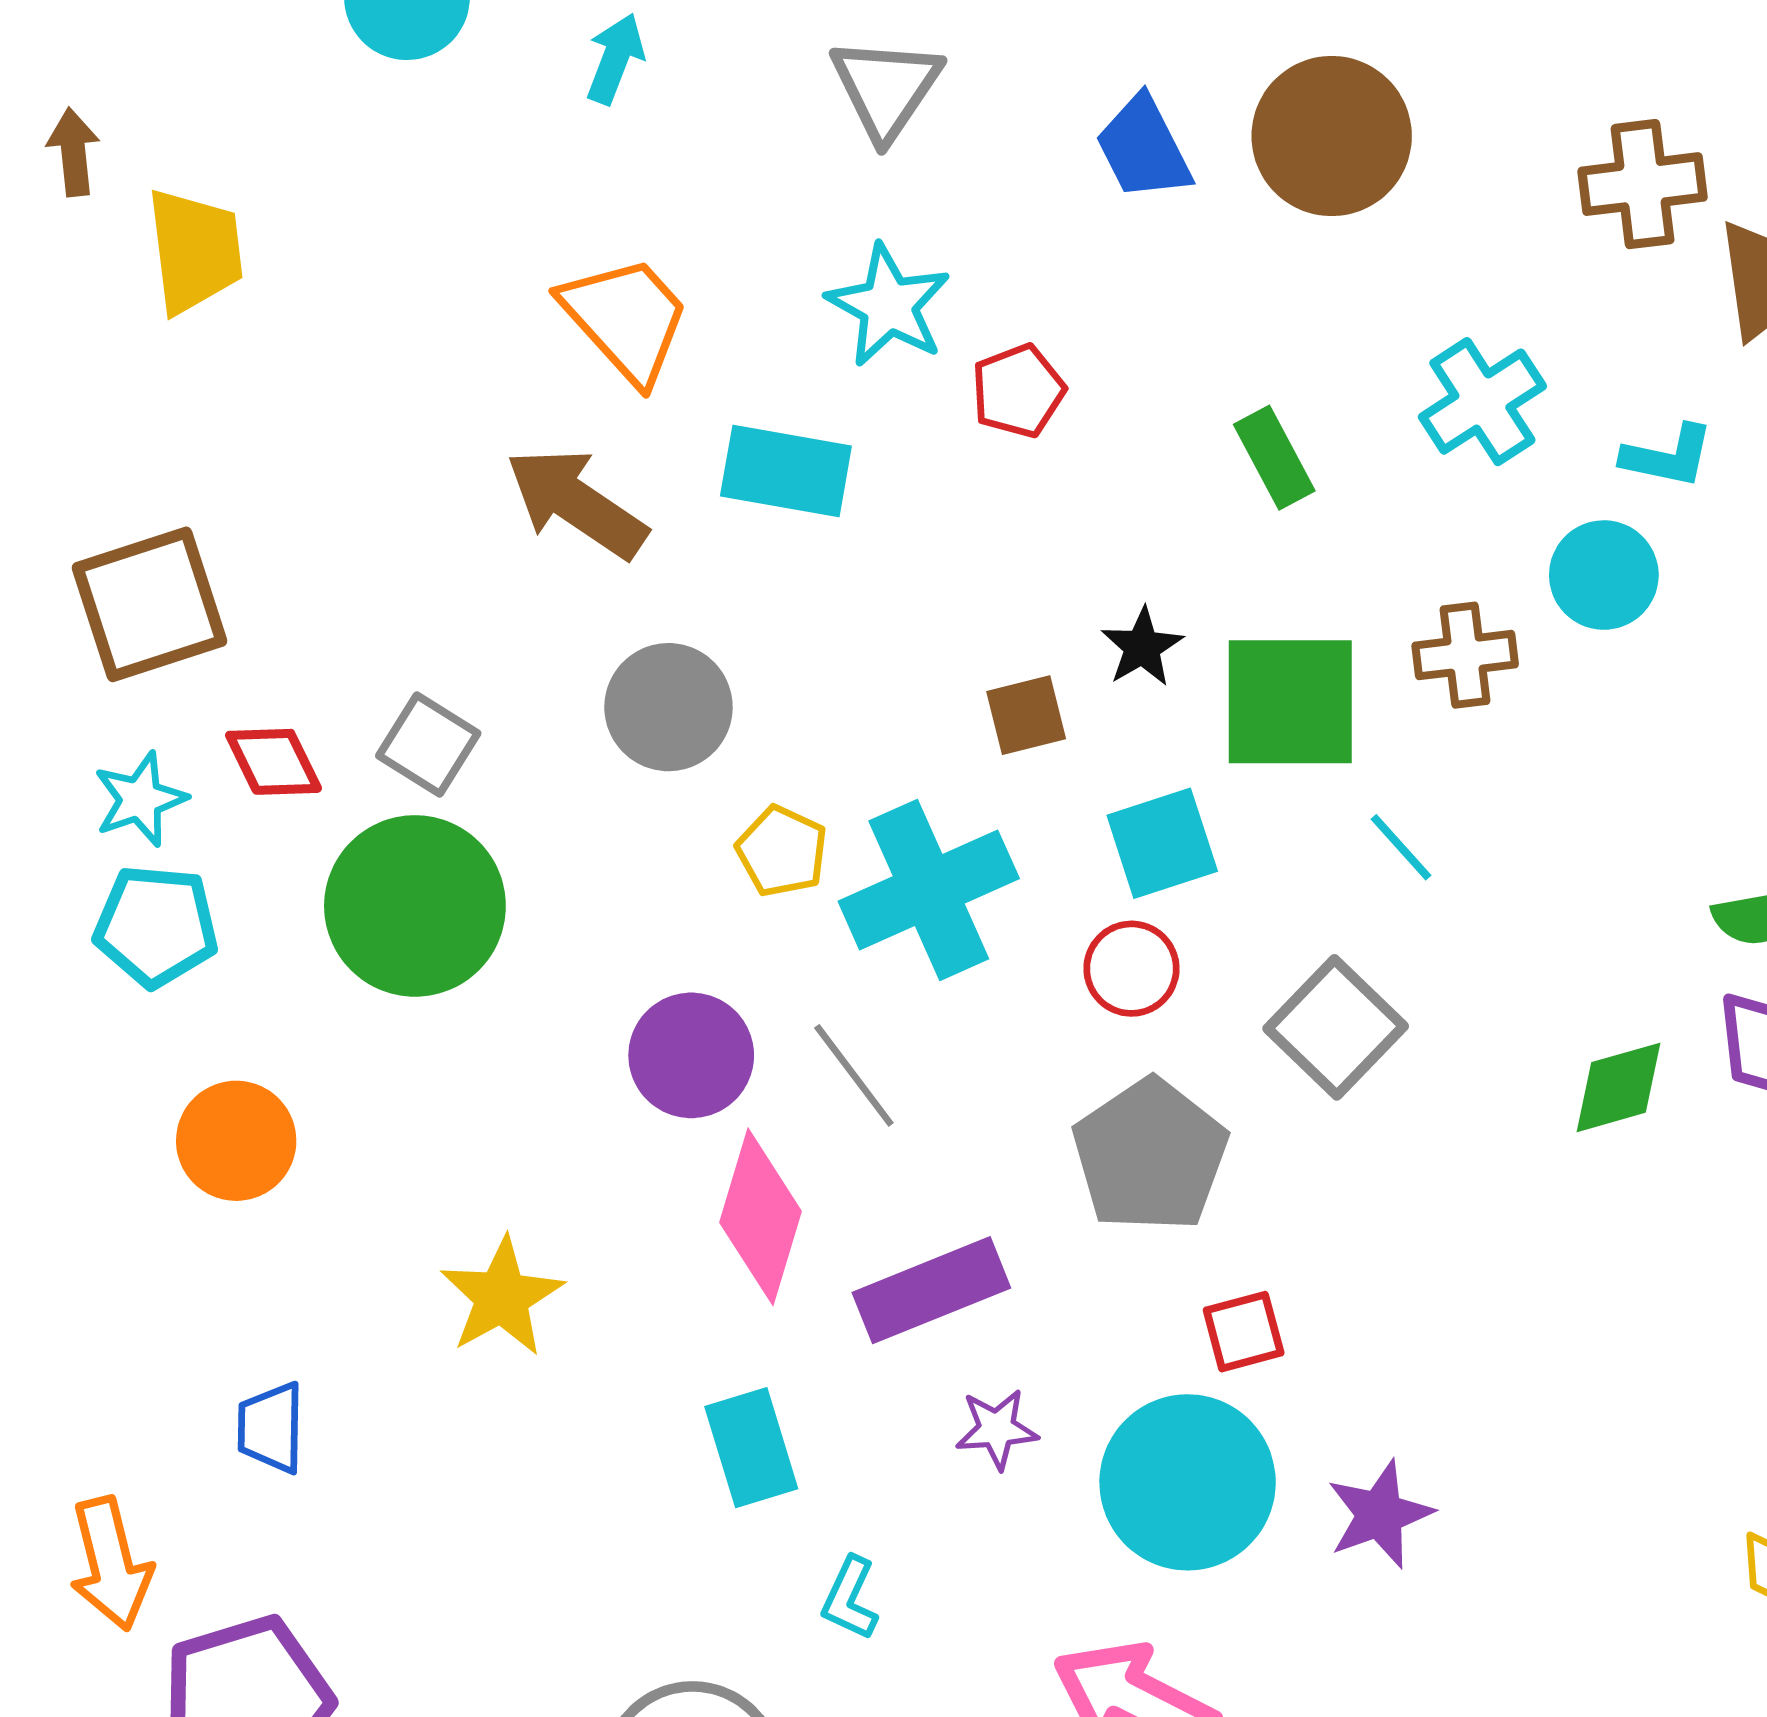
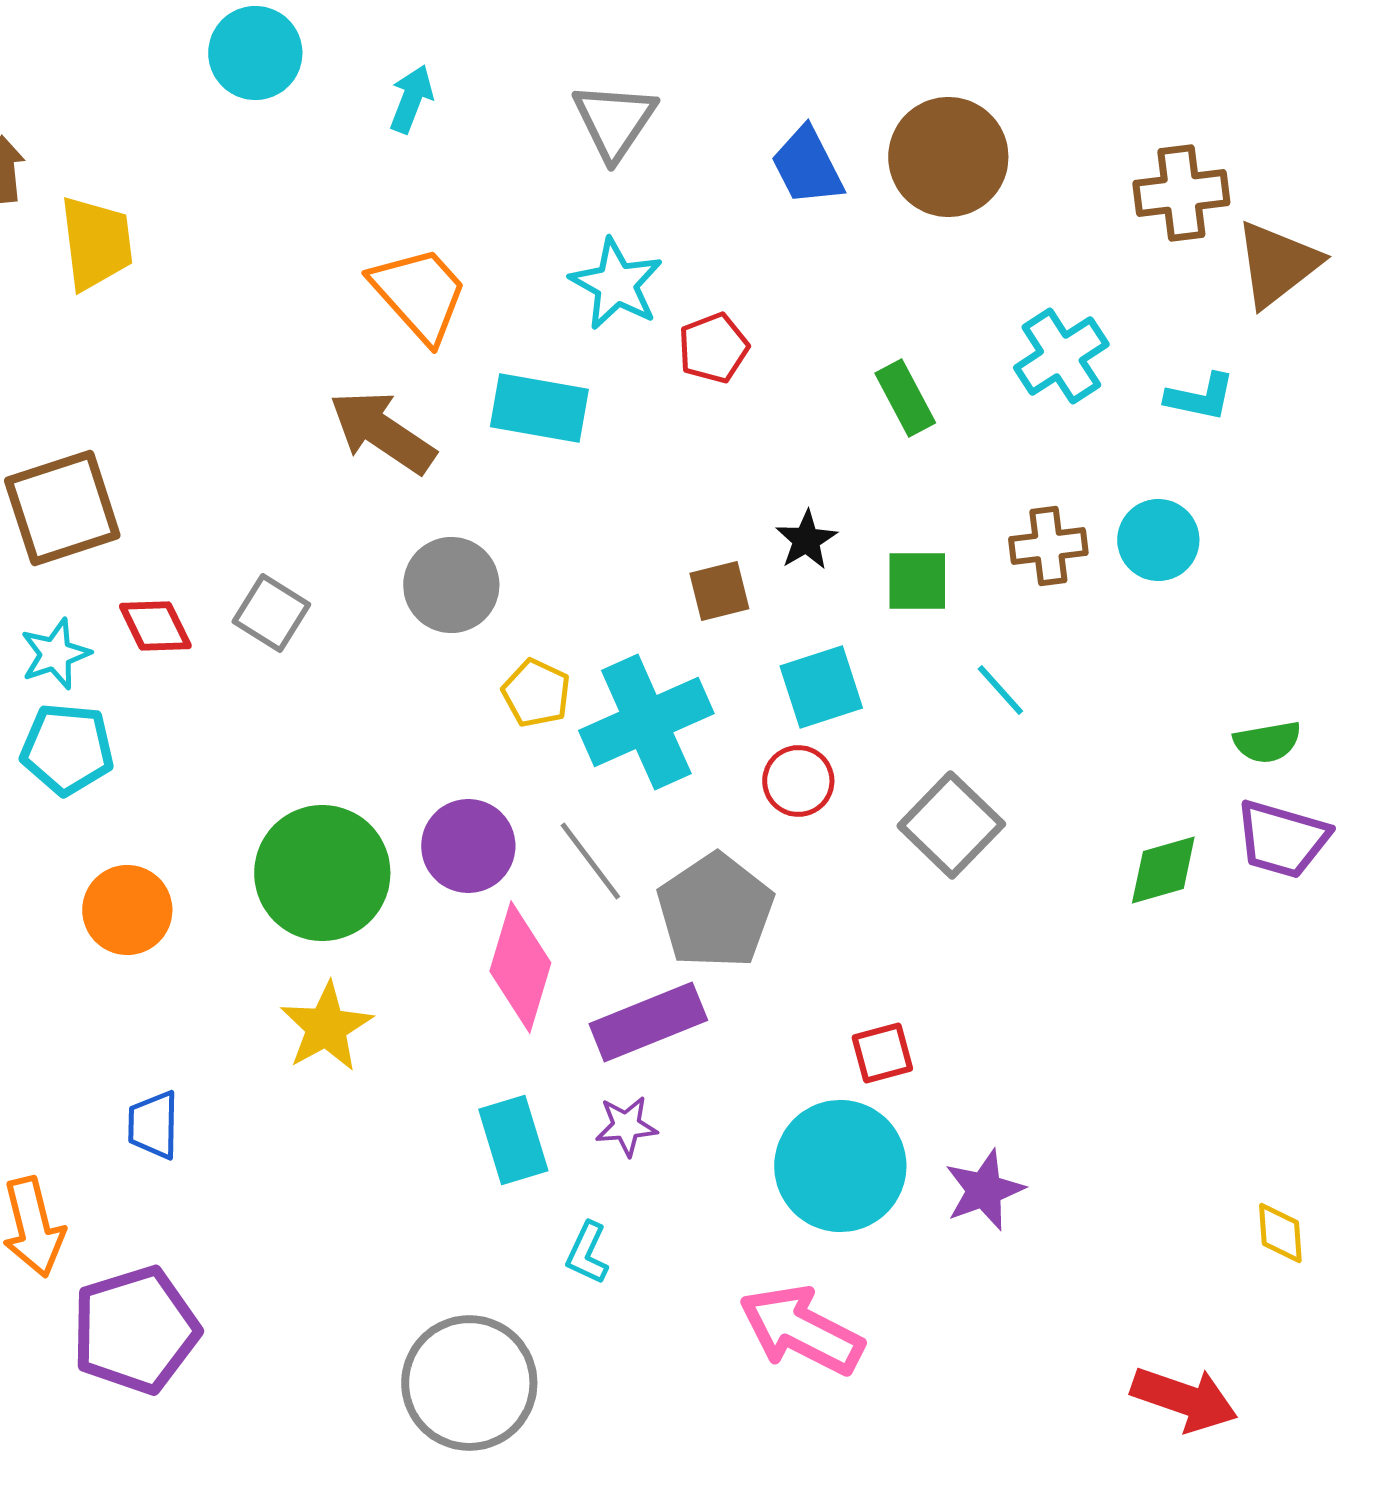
cyan circle: (1604, 575) -> (1158, 540), moved
green square: (1290, 702) -> (917, 581), size x0.6
green circle: (415, 906) -> (322, 873), moved
gray pentagon: (1150, 1155) -> (715, 911), moved
purple star: (997, 1429) -> (626, 1126), moved

